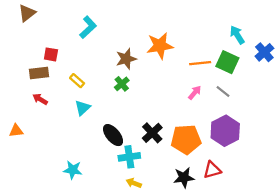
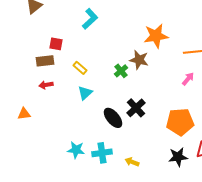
brown star: (126, 59) -> (139, 60), moved, turned 30
red arrow: (40, 99) -> (46, 85), turned -40
black cross: (152, 133) -> (136, 108), moved
cyan cross: (129, 157) -> (102, 153), moved

